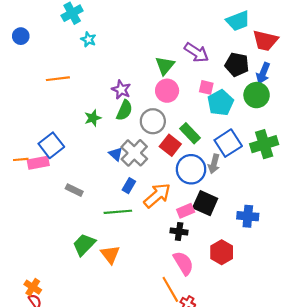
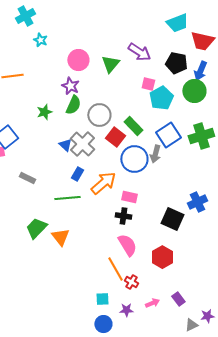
pink circle: (167, 91) -> (78, 60), moved
black square: (205, 203) -> (172, 219), moved
pink rectangle: (186, 211) -> (129, 197), turned 35
blue cross: (248, 216) -> (197, 202), moved, turned -30
red hexagon: (222, 252) -> (162, 257), moved

